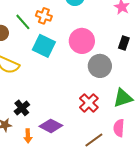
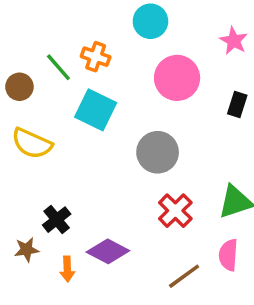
pink circle: (82, 41) -> (177, 78), moved
gray circle: (100, 66) -> (158, 152), moved

